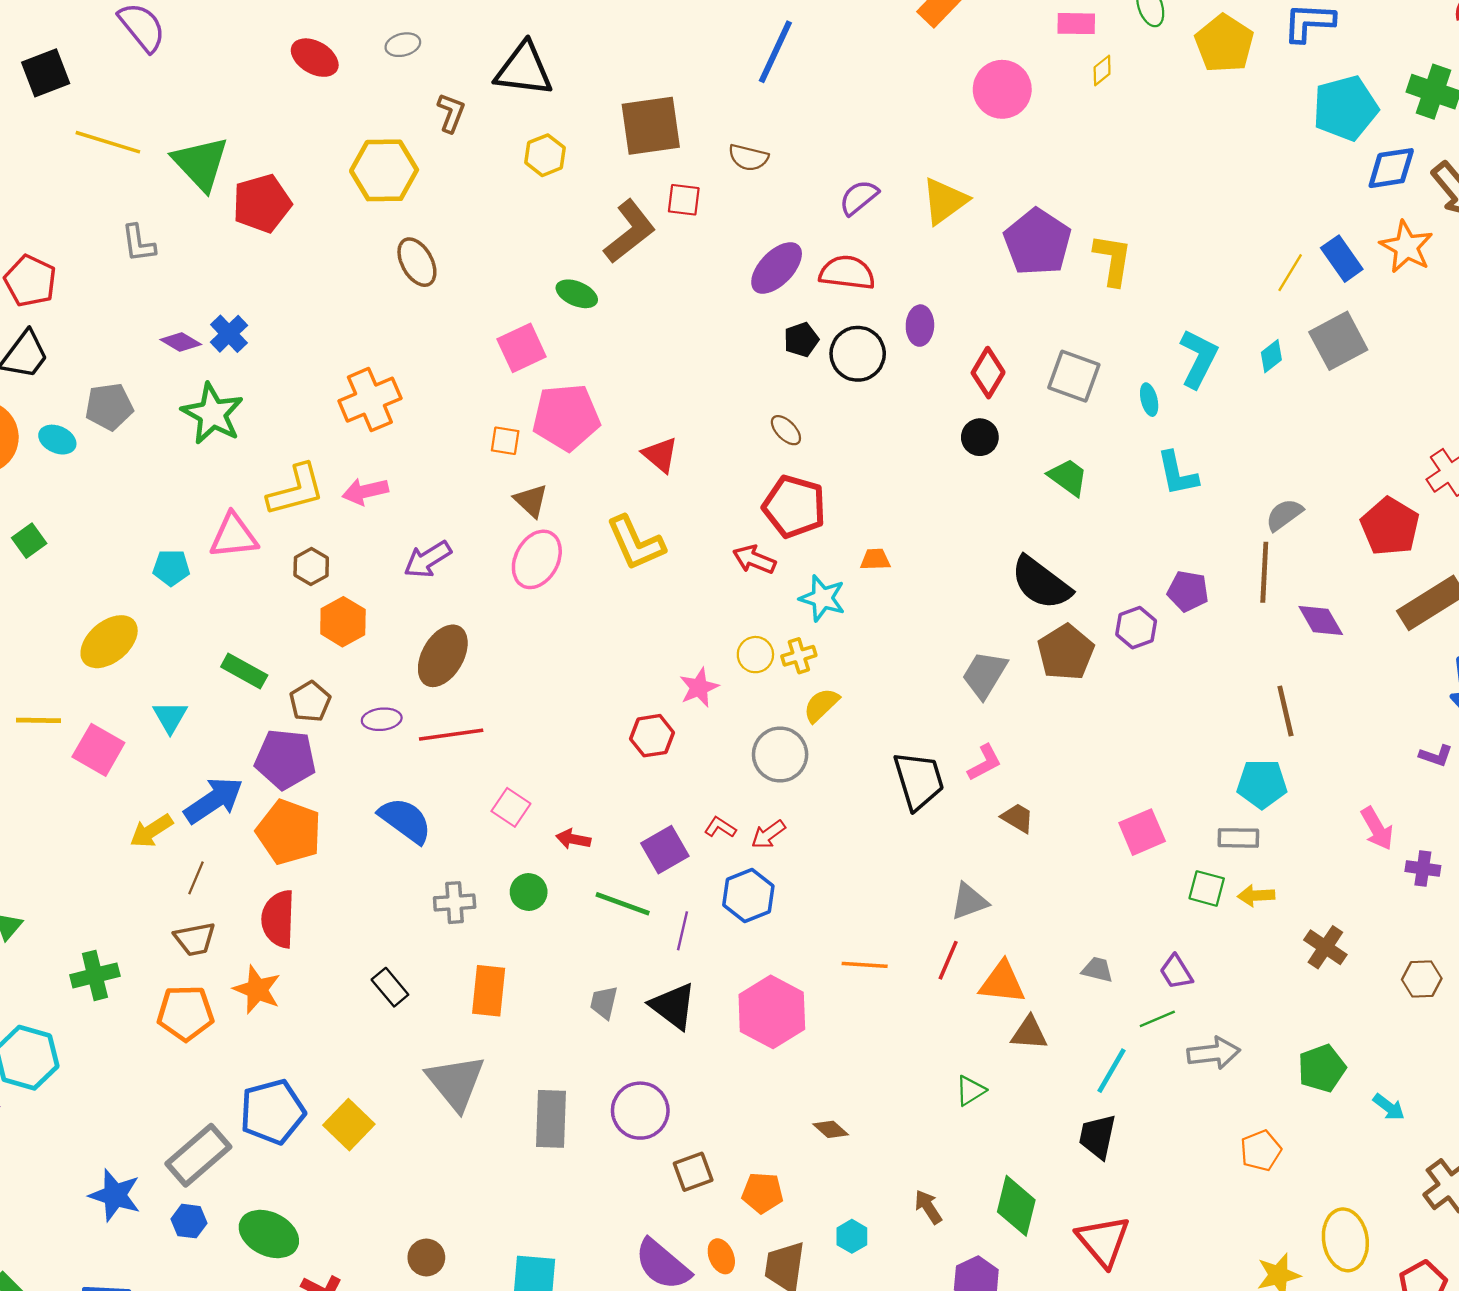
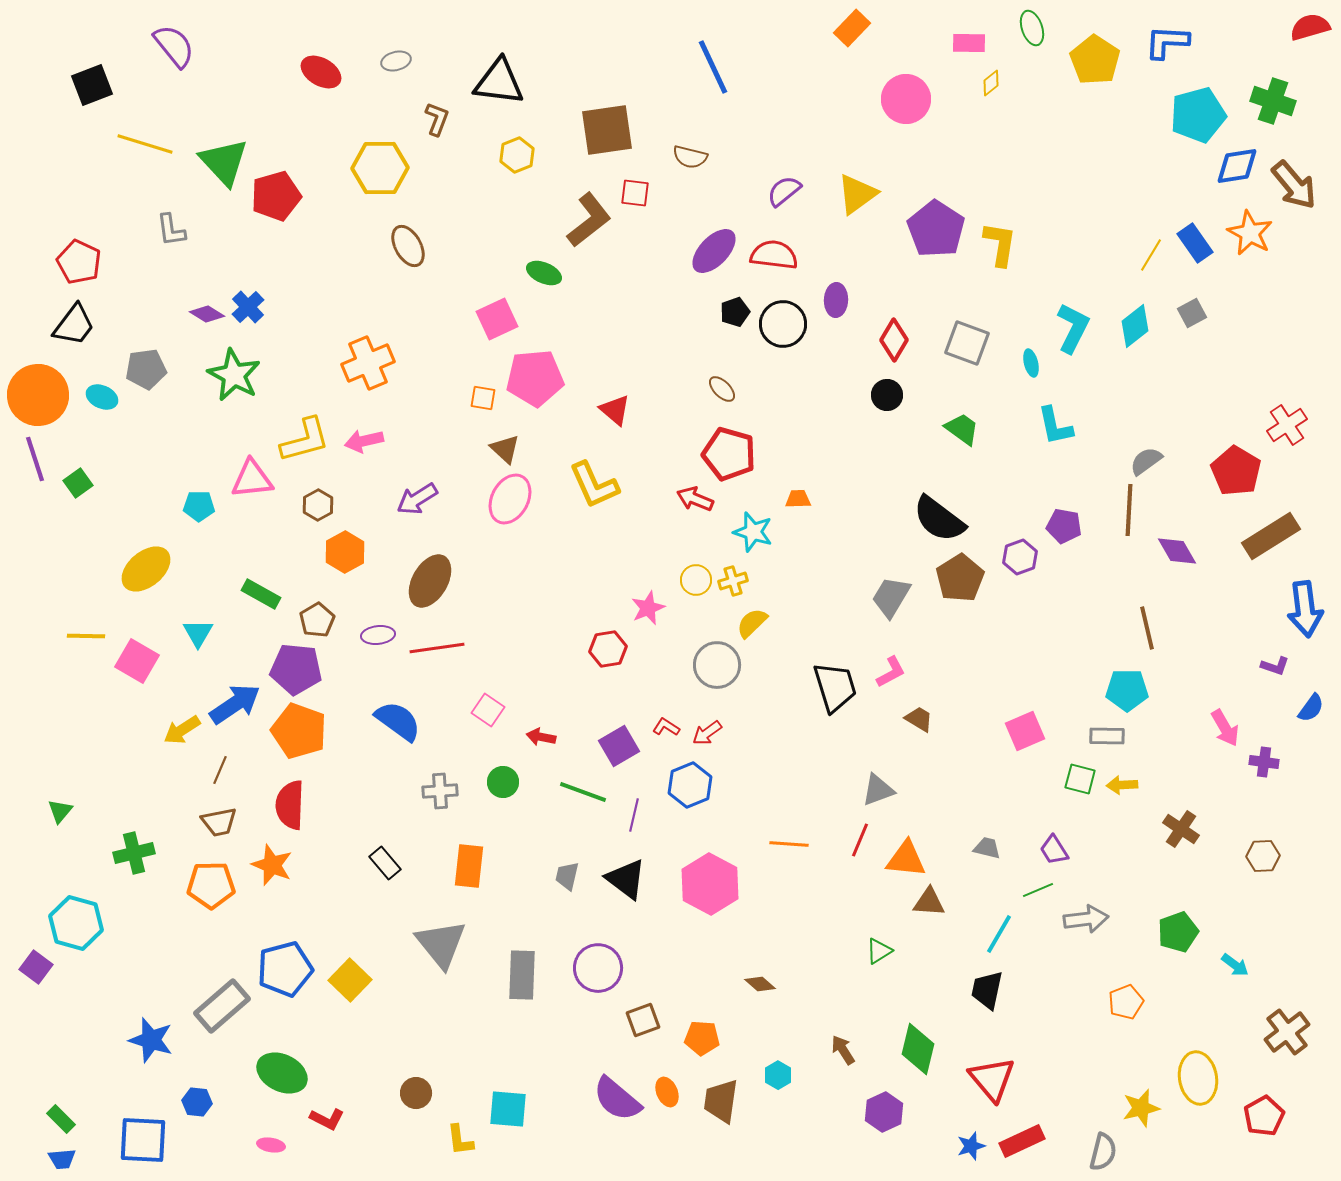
blue line: (775, 52) -> (713, 67), turned -50
gray square: (1338, 341) -> (1192, 313), size x0.6
cyan diamond: (1271, 356) -> (1135, 326), size x1.5
blue hexagon: (189, 1221) -> (197, 1102), moved

